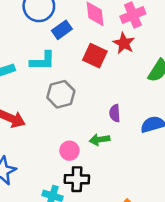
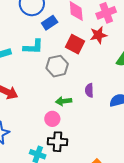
red star: (124, 43) -> (98, 35), turned 30
gray hexagon: (61, 94) -> (57, 66), moved
green arrow: (100, 140) -> (64, 101), moved

